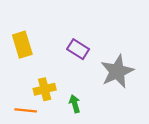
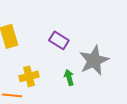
green arrow: (75, 104) -> (69, 77), moved

